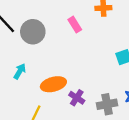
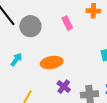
orange ellipse: (53, 84) -> (52, 63), moved

